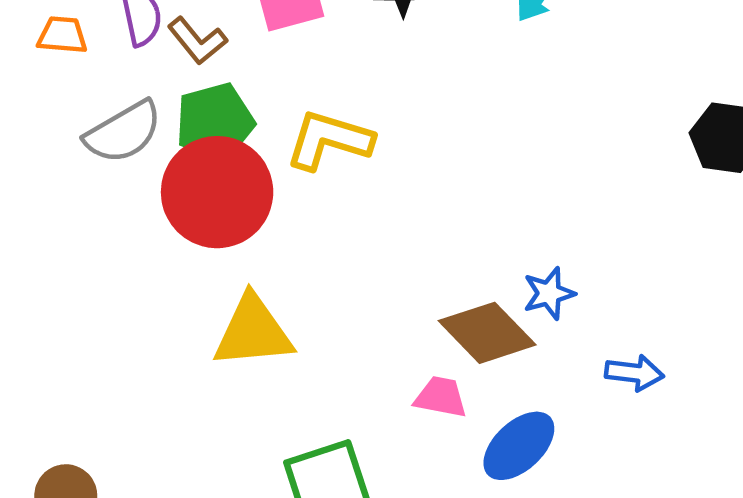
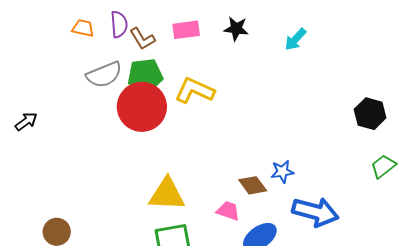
yellow triangle: (253, 332) -> (167, 194), moved
brown diamond: (487, 333) -> (253, 185), size x0.7
blue arrow: (634, 373) -> (315, 212), size x1.8

